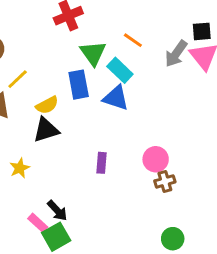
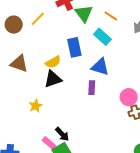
green triangle: (93, 53) -> (84, 14), moved
yellow line: (18, 79) -> (38, 19), moved
blue triangle: (116, 98) -> (100, 67), moved
purple rectangle: (102, 163) -> (92, 88), moved

